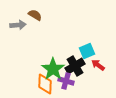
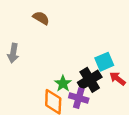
gray arrow: (18, 25) -> (13, 53), moved, turned 105
green star: (53, 69) -> (63, 84), size x0.6

